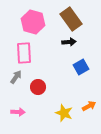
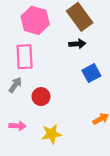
yellow star: (64, 113) -> (52, 134), moved, turned -30

